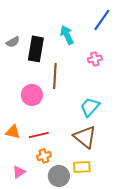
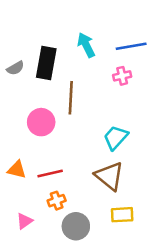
blue line: (102, 20) -> (131, 46), moved, turned 45
gray semicircle: (13, 42) -> (15, 68), moved
yellow rectangle: (82, 167) -> (122, 215), moved

